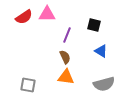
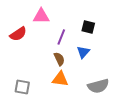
red semicircle: (24, 17) -> (18, 34), moved
blue triangle: (101, 51) -> (83, 52), moved, turned 40

